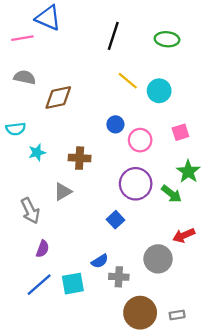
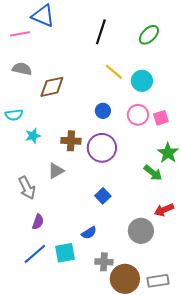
green ellipse: (167, 39) -> (149, 35), turned -50
pink circle: (140, 140) -> (138, 115), moved
purple circle: (136, 184) -> (102, 148), moved
gray cross: (119, 277) -> (104, 262), moved
gray rectangle: (177, 315) -> (158, 281), size x1.5

